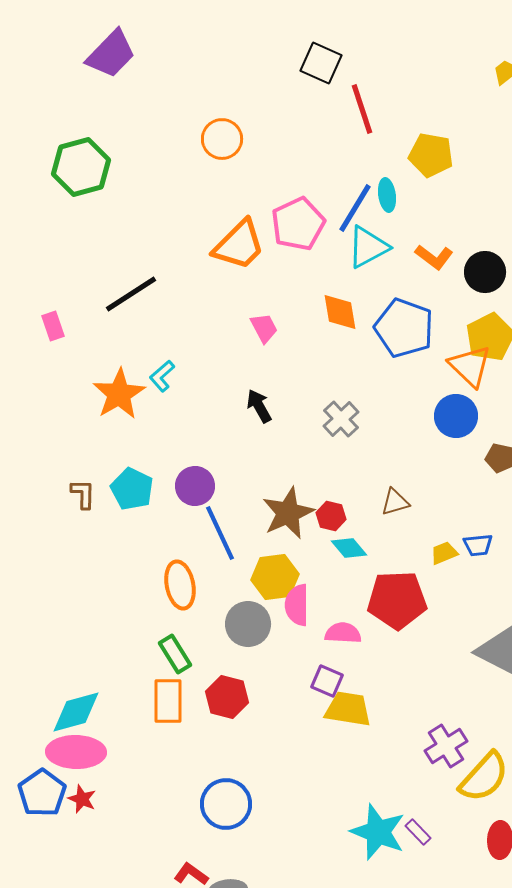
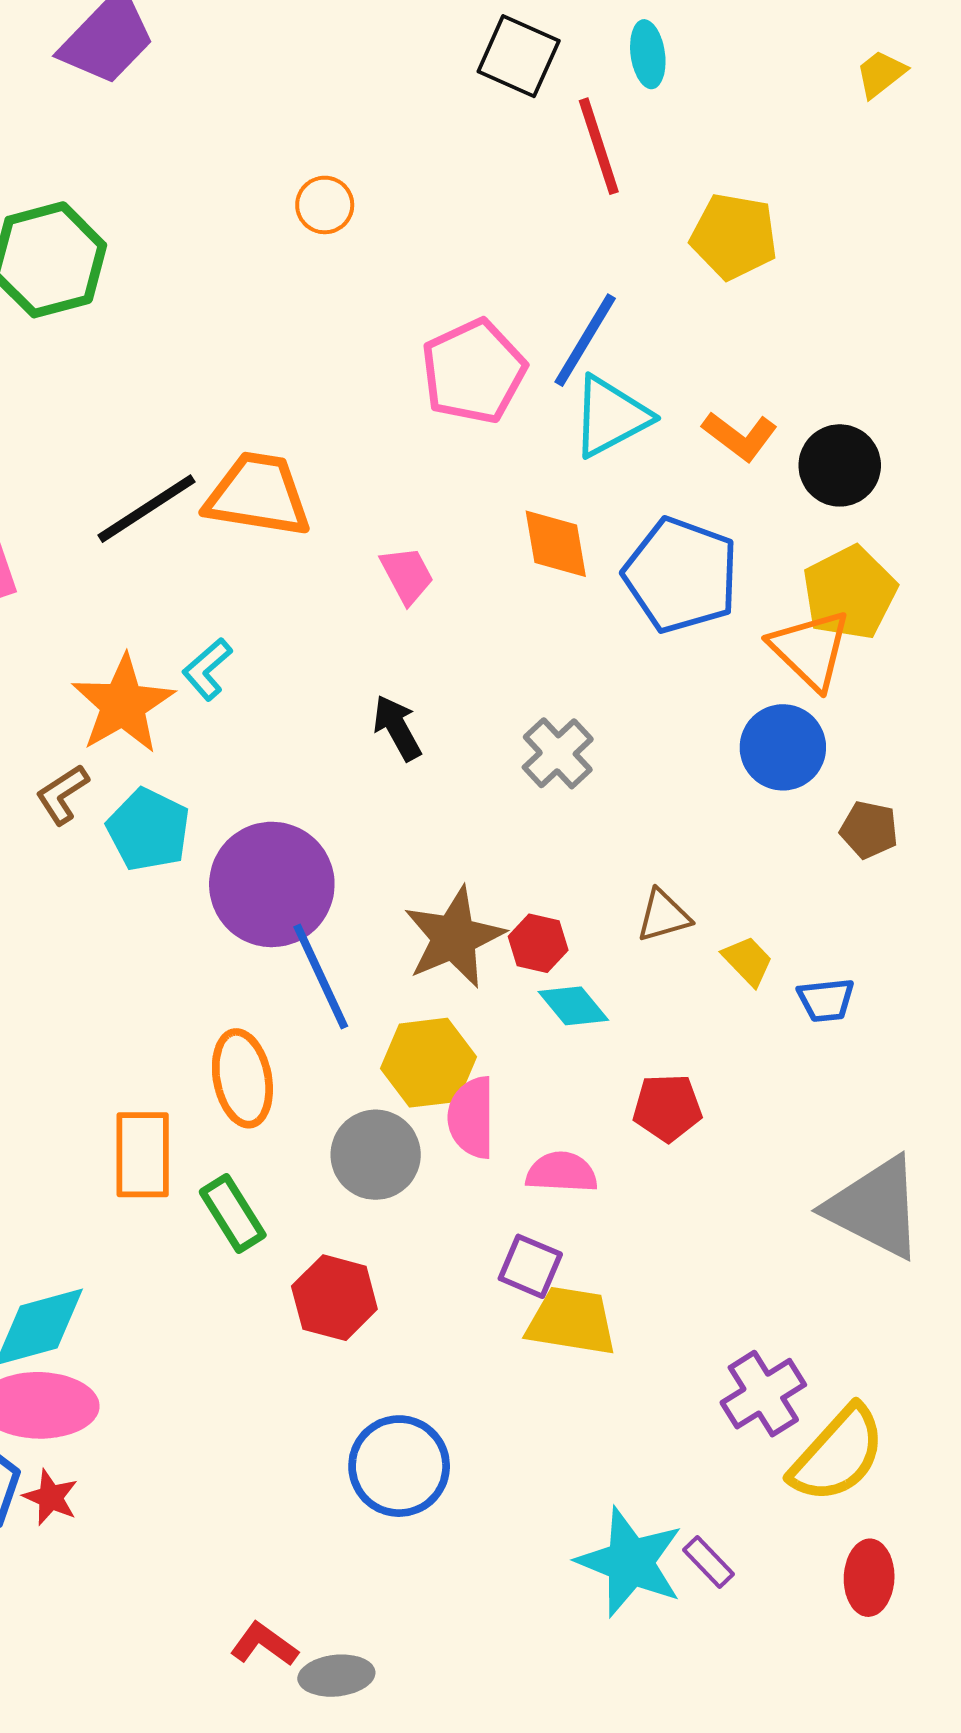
orange circle: (222, 139) -> (325, 205), size x0.7
cyan ellipse: (387, 195) -> (648, 54), moved
orange trapezoid: (239, 245) -> (258, 495), moved, turned -126
purple circle: (195, 486) -> (272, 884), size x1.6
cyan pentagon: (132, 489) -> (148, 830), moved
brown L-shape: (83, 494) -> (62, 794), moved, turned -124
yellow trapezoid: (444, 553) -> (748, 961), moved, turned 68
red pentagon: (397, 600) -> (667, 1108), size x0.6
orange rectangle: (168, 701) -> (143, 1155), moved
blue circle: (226, 804) -> (399, 1466), moved

